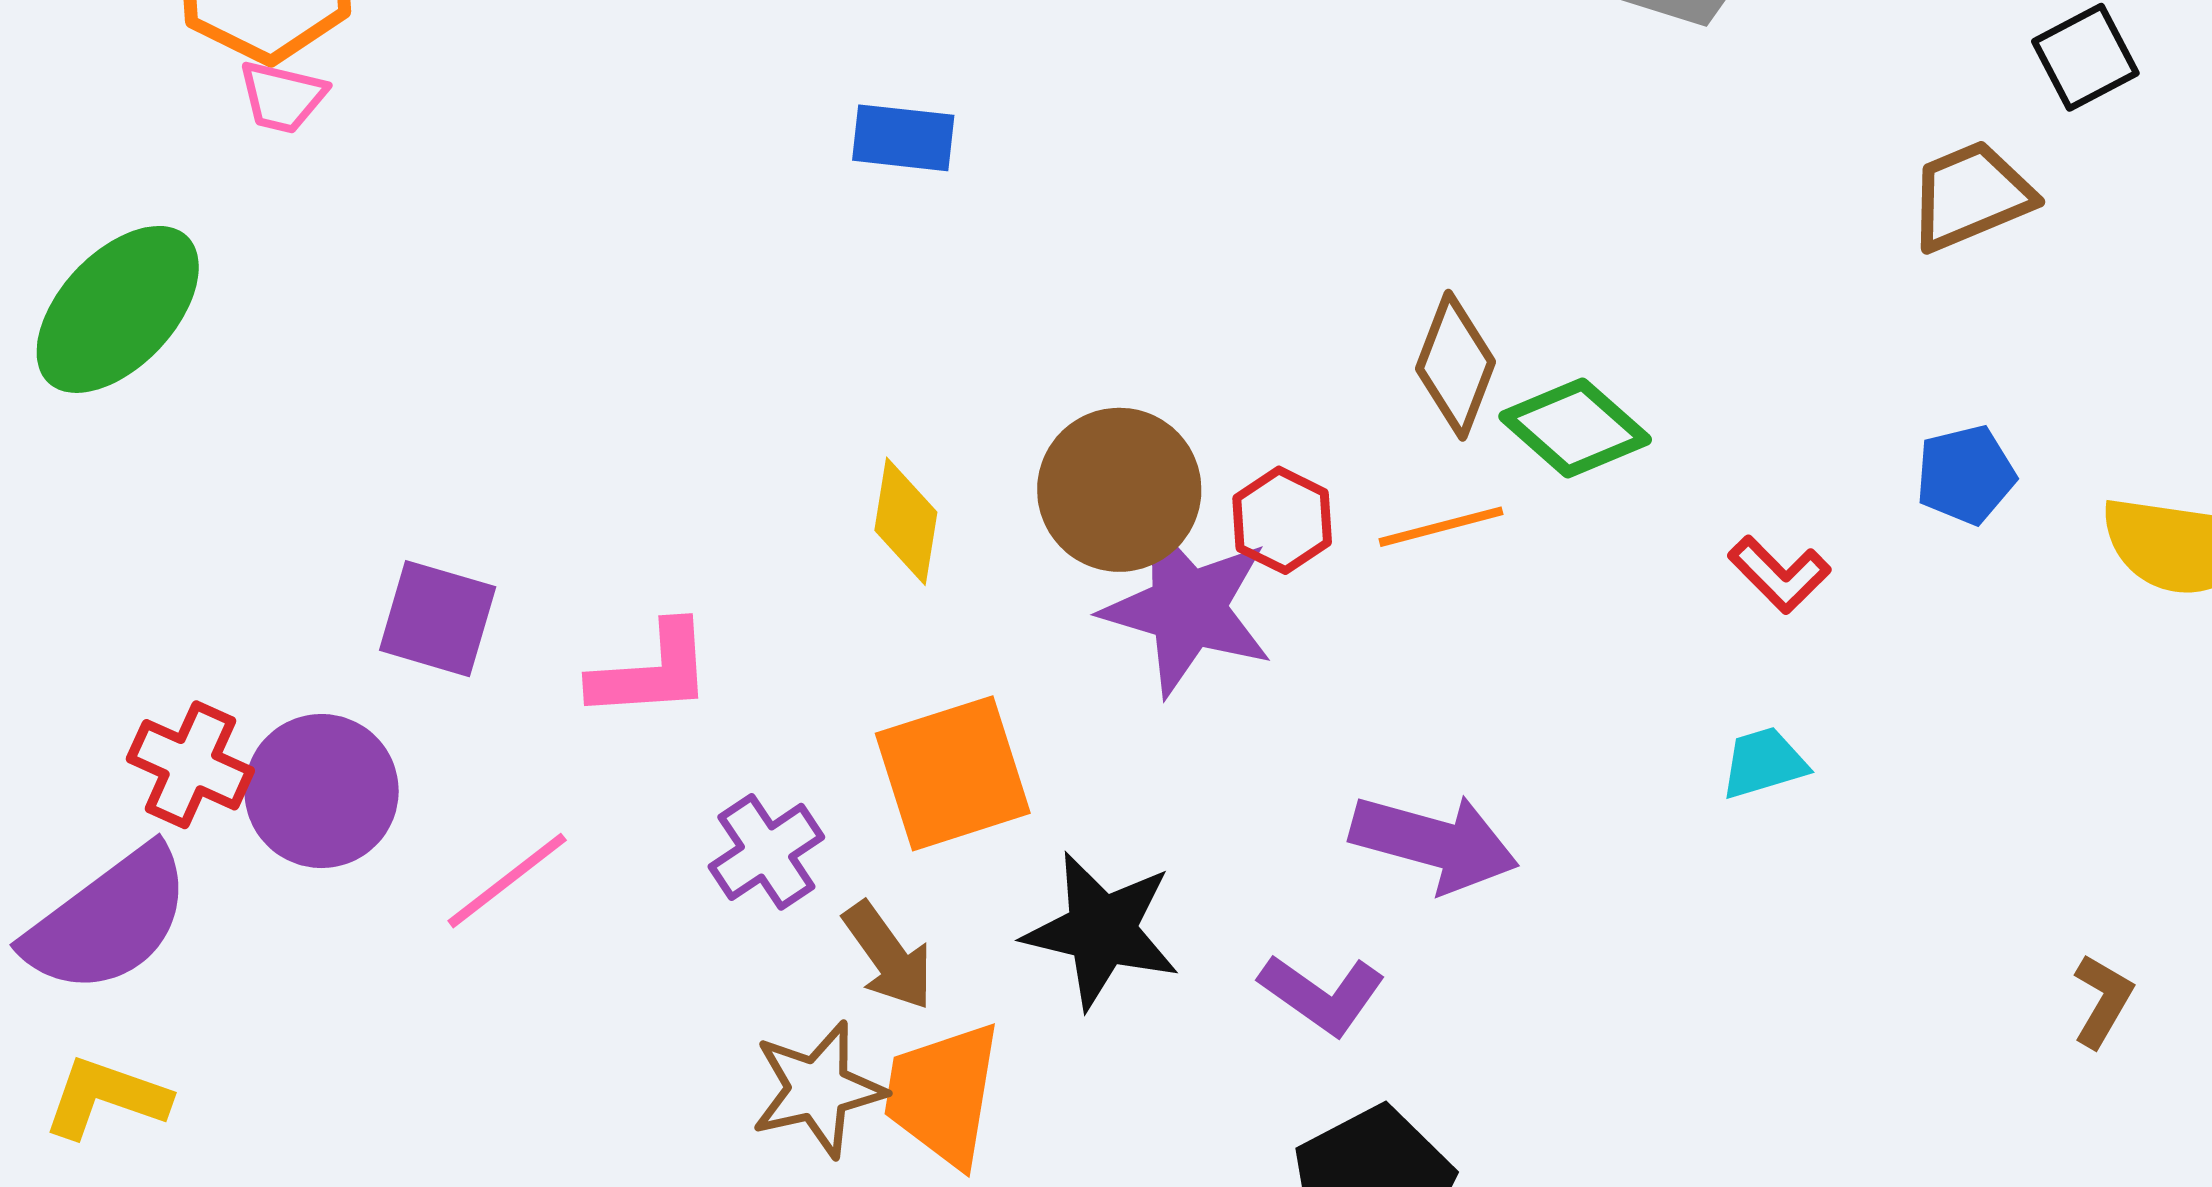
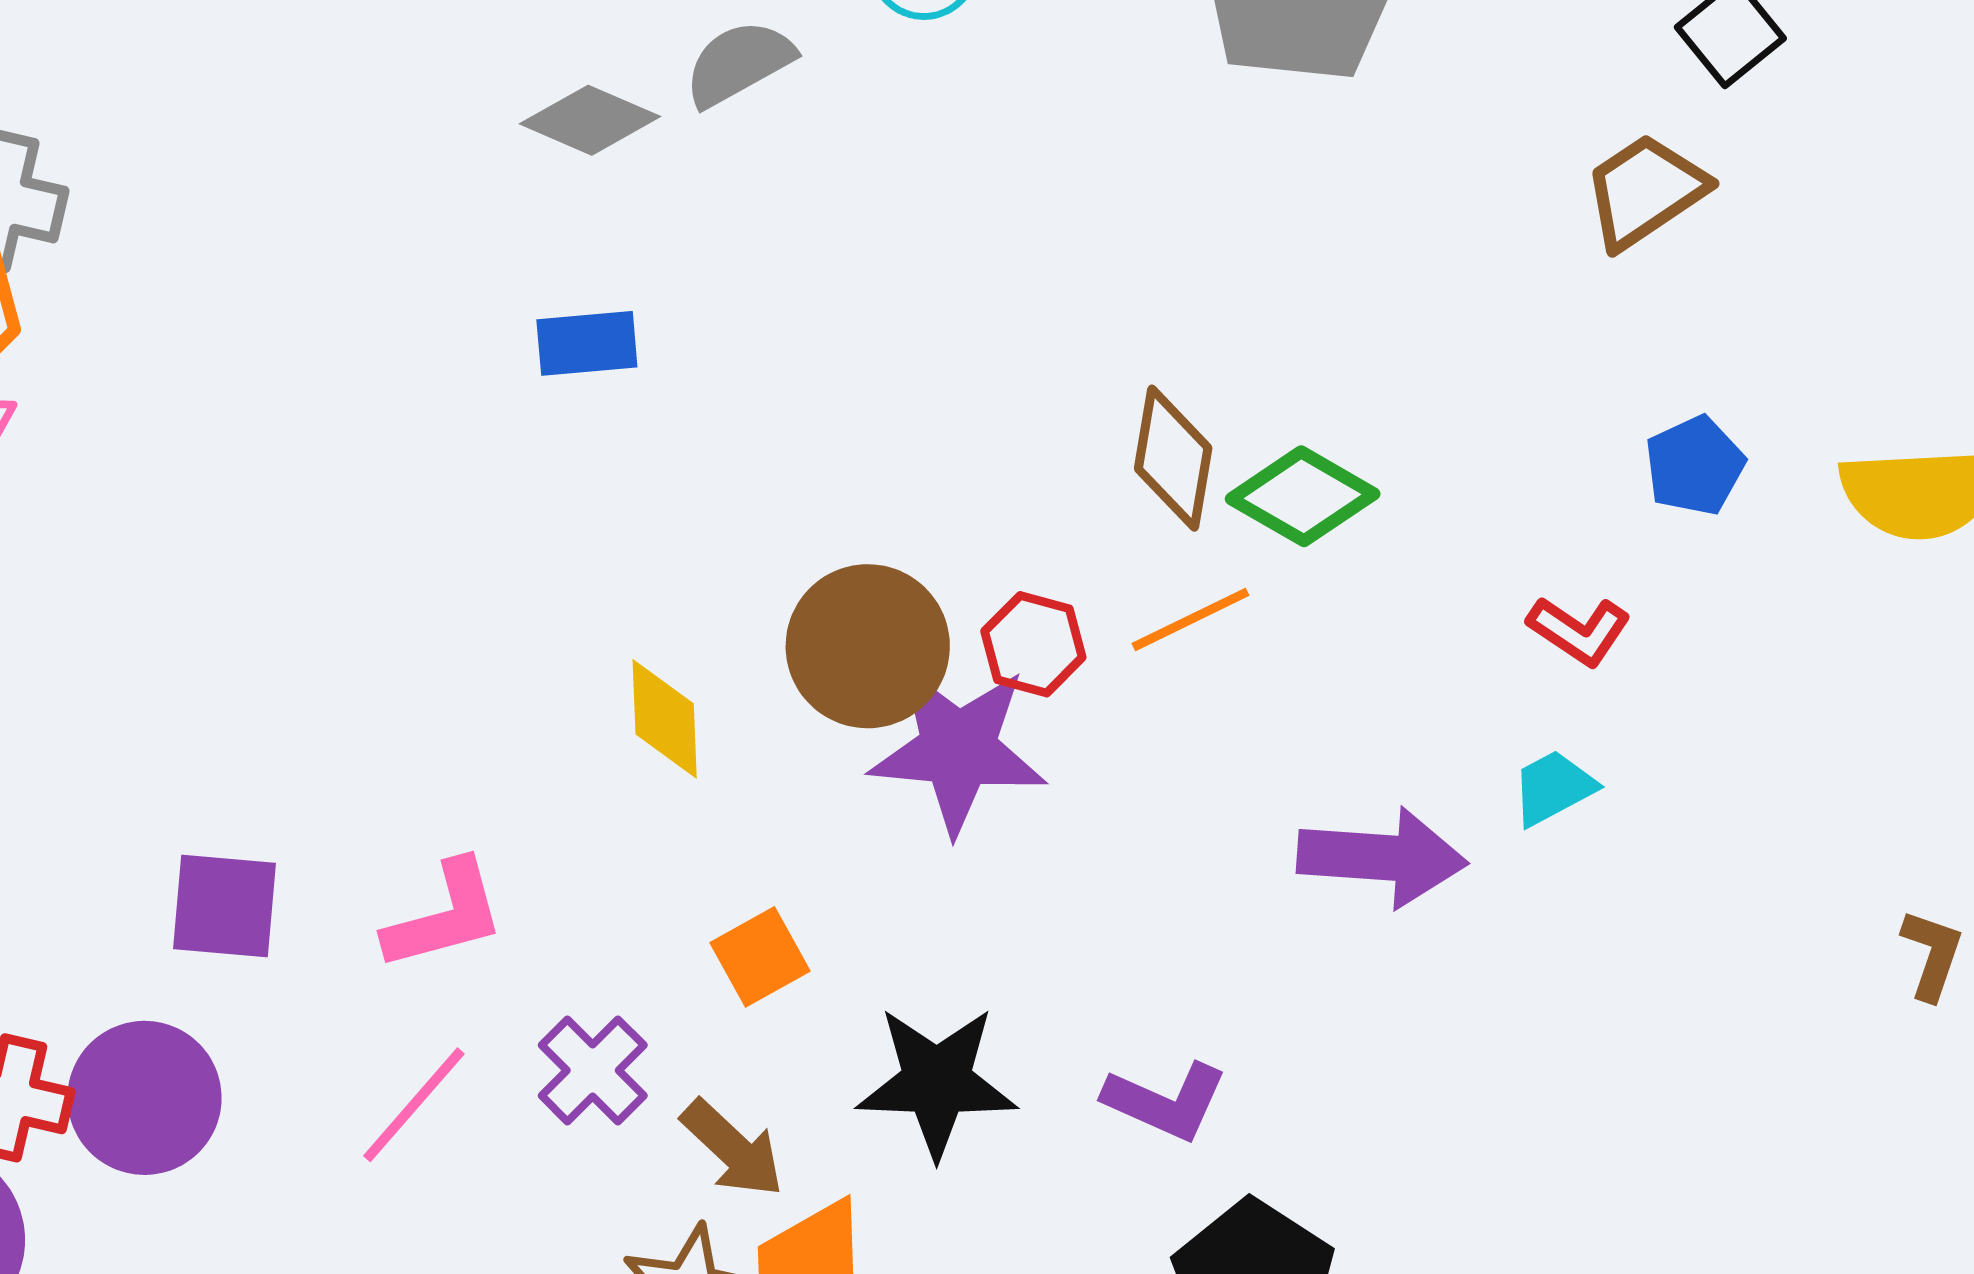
red L-shape: (1779, 574) -> (1579, 631), moved
orange square: (953, 773) -> (760, 957), size x0.6
purple arrow: (1434, 843) -> (1382, 857), moved
pink line: (507, 881) -> (414, 1105), moved

